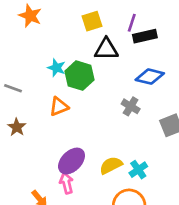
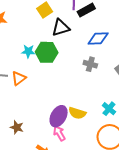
orange triangle: (59, 107) -> (19, 78), moved
brown star: (17, 127) -> (17, 127), moved
yellow semicircle: (111, 165) -> (77, 113), moved, turned -120

